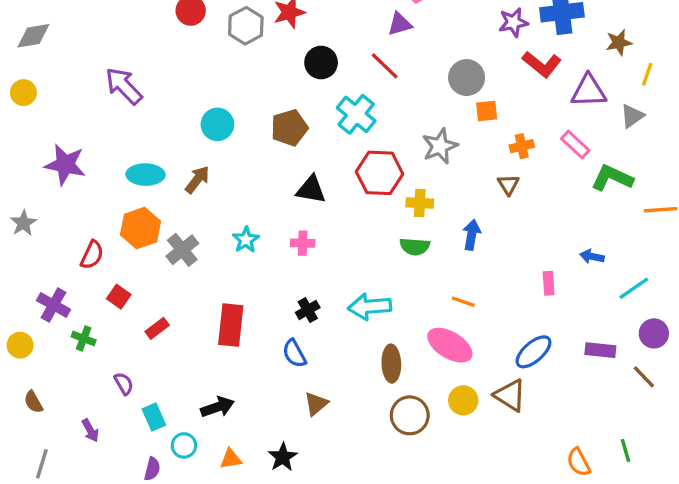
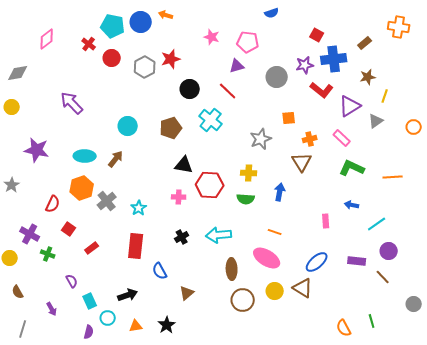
gray circle: (467, 78) -> (277, 77), moved
purple triangle: (589, 91) -> (350, 106), turned -30
red hexagon: (380, 173) -> (210, 185), moved
green L-shape: (612, 178) -> (352, 168), moved
brown triangle: (508, 185) -> (302, 162), size x1.5
cyan star: (246, 240) -> (139, 208), moved
blue semicircle: (294, 353) -> (160, 271), moved

